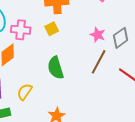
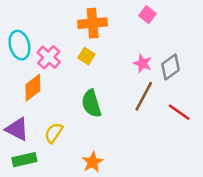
yellow square: (52, 29) -> (86, 56), turned -32
pink cross: (21, 30) -> (49, 57), turned 36

